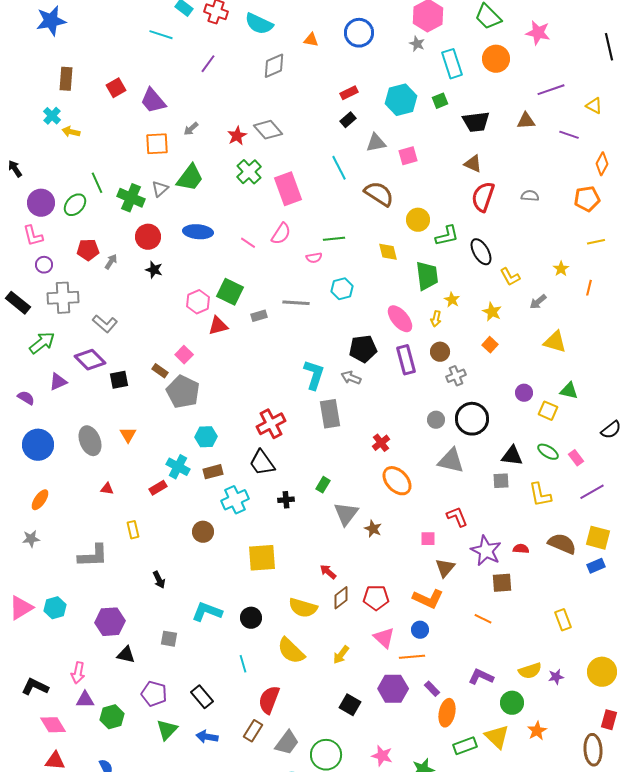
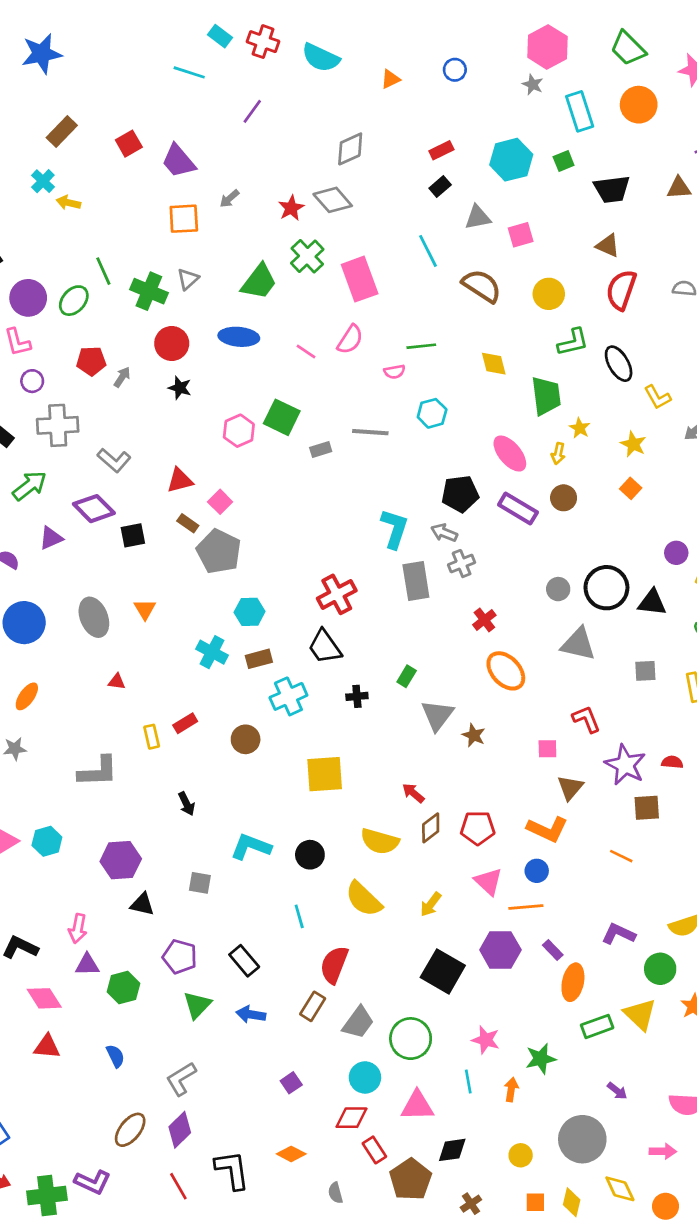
blue circle: (359, 33) -> (455, 70), size x0.6
orange triangle: (311, 40) -> (390, 79), turned -35
gray diamond: (274, 66) -> (350, 149), moved
brown rectangle: (66, 79) -> (62, 131), turned 40
green trapezoid: (190, 178) -> (259, 282), moved
yellow circle: (418, 220) -> (549, 294), moved
red triangle: (218, 326) -> (180, 480), moved
purple rectangle: (406, 360) -> (518, 509), turned -44
gray cross: (456, 376) -> (462, 564), moved
black triangle: (512, 456) -> (652, 602), moved
red rectangle: (158, 488) -> (185, 723), moved
black square: (350, 705) -> (443, 971), size x1.5

